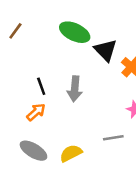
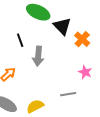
black line: (41, 86) -> (20, 40), moved

